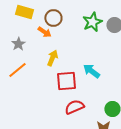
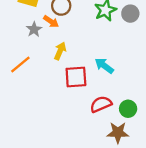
gray star: (18, 44) -> (34, 29), moved
red semicircle: (74, 107) -> (101, 104), moved

